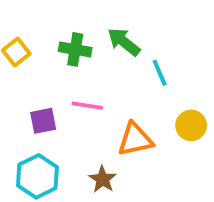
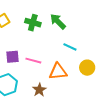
cyan line: (160, 73) -> (70, 47), moved, turned -48
pink line: (87, 106) -> (33, 61), moved

